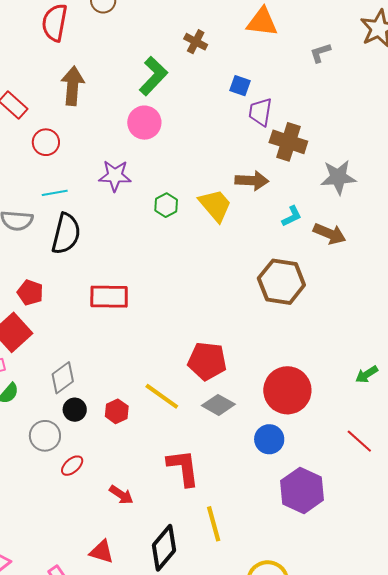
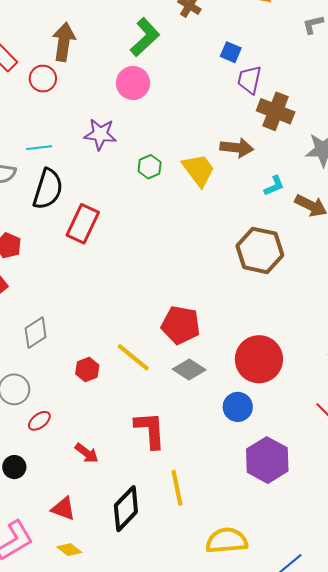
red circle: (46, 142) -> (43, 79), moved
red rectangle: (109, 297) -> (83, 224), moved, turned -69
black circle: (75, 410) -> (14, 467), moved

